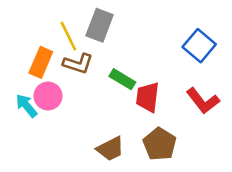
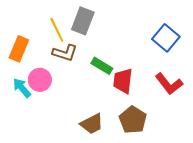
orange rectangle: (41, 62) -> (19, 49), moved

